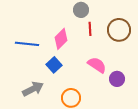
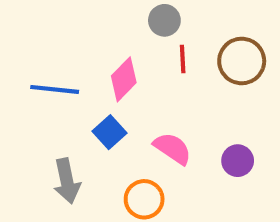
pink semicircle: (97, 65) -> (173, 148), moved
gray arrow: (33, 89) -> (67, 181), turned 105

